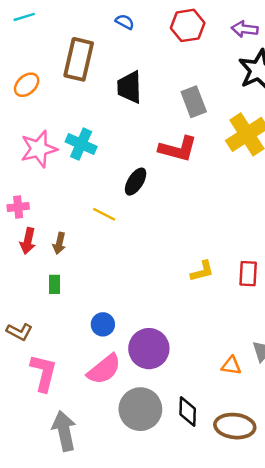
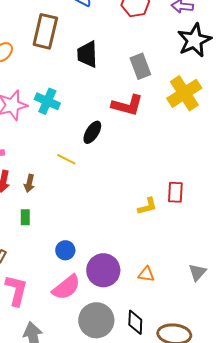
red rectangle: (248, 274) -> (175, 192), moved
orange triangle: (231, 366) -> (146, 274), moved

